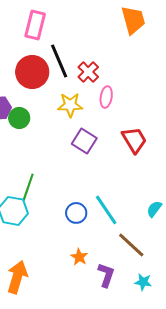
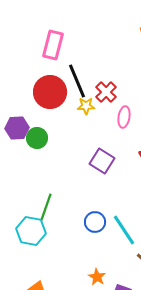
yellow star: (70, 105) -> (86, 106), moved, size x0.7
blue circle: (76, 213) -> (95, 222), moved

